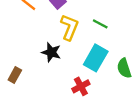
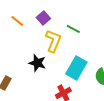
green line: (100, 24) -> (73, 29), moved

